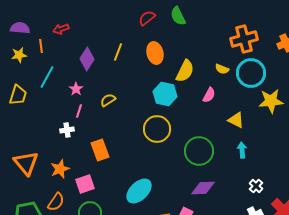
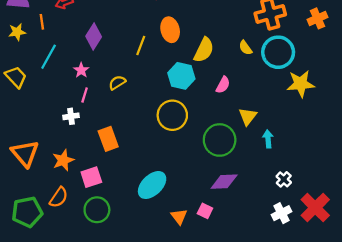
yellow line: (118, 52) -> (141, 45), moved
yellow semicircle: (222, 69) -> (245, 48), turned 32
yellow trapezoid: (18, 95) -> (16, 77), turned -60
pink semicircle: (209, 95) -> (223, 85), moved
yellow triangle: (236, 120) -> (248, 116), moved, turned 42

